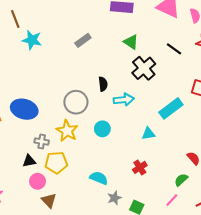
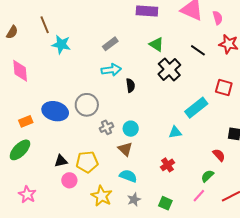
cyan arrow: (124, 100) -> (111, 70), moved
gray circle: (76, 102) -> (87, 105), moved
yellow star: (67, 131) -> (102, 196), moved
gray cross: (42, 142) -> (107, 127), moved, turned -32
gray star: (114, 198) -> (134, 200), moved
brown triangle: (49, 200) -> (125, 149), moved

